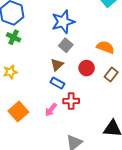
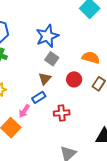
blue rectangle: (57, 83) -> (39, 97), moved, turned -56
pink arrow: (51, 110) -> (24, 111), moved

